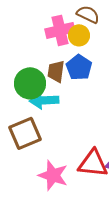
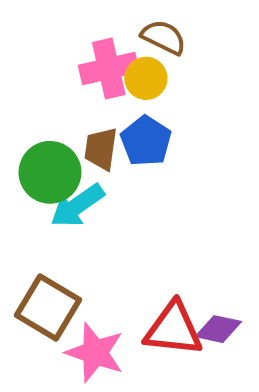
cyan arrow: (44, 100) -> (77, 206), turned -32
brown square: (25, 133) -> (48, 307), moved, turned -36

